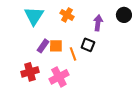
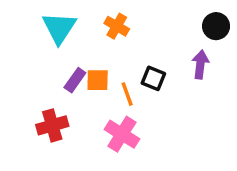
purple arrow: (98, 23) -> (200, 64), moved
pink cross: (59, 77) -> (122, 134), moved, turned -30

